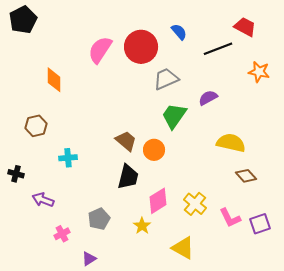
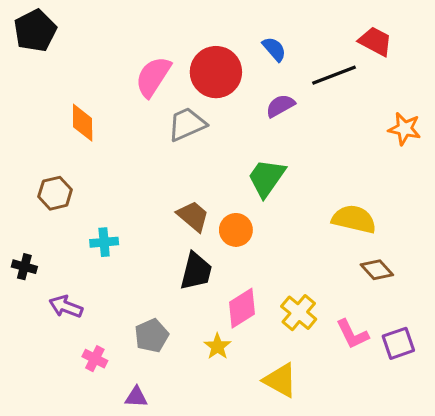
orange star: (259, 72) -> (405, 129), moved
gray trapezoid: (166, 79) -> (187, 124), moved
purple semicircle: (208, 98) -> (280, 106), moved
pink cross: (62, 234) -> (95, 359), turned -35
purple triangle: (89, 259) -> (136, 397), turned 35

